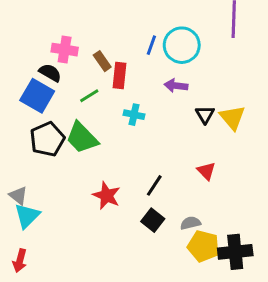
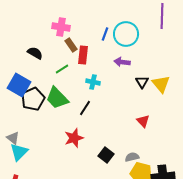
pink cross: (65, 50) -> (61, 27), moved
blue square: (37, 96) -> (19, 85), moved
black line: (154, 185) -> (85, 108), moved
red star: (107, 196) -> (74, 138), turned 30

